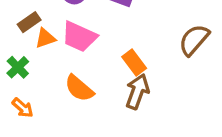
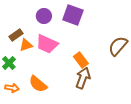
orange semicircle: (79, 88) -> (38, 84), moved
orange arrow: (23, 108) -> (12, 88), turned -32

